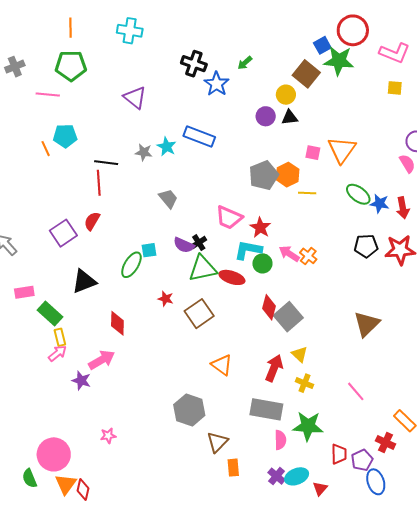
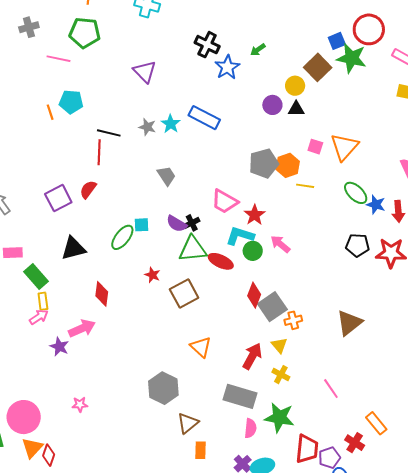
orange cross: (308, 256) -> (293, 320), moved, turned 30
red trapezoid: (339, 454) -> (307, 449), size x1.4

